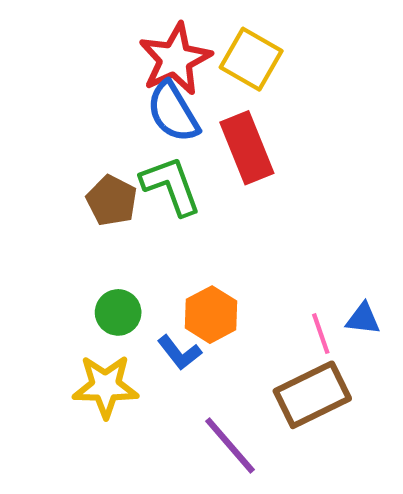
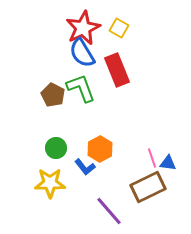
yellow square: (251, 59) -> (119, 28), size x0.7
blue triangle: (363, 319) -> (168, 163), moved

